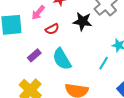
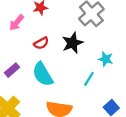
black star: (83, 21) -> (72, 43), moved, turned -30
red semicircle: (52, 29) -> (41, 43), moved

